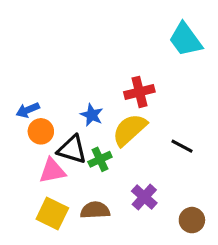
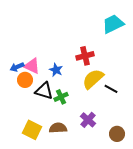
cyan trapezoid: (185, 39) -> (113, 24), turned 100
yellow semicircle: (130, 130) -> (93, 79), moved
pink triangle: (52, 171) -> (32, 66), moved, turned 36

